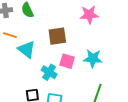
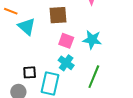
cyan cross: (49, 72) -> (66, 63), moved

